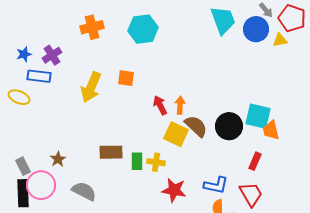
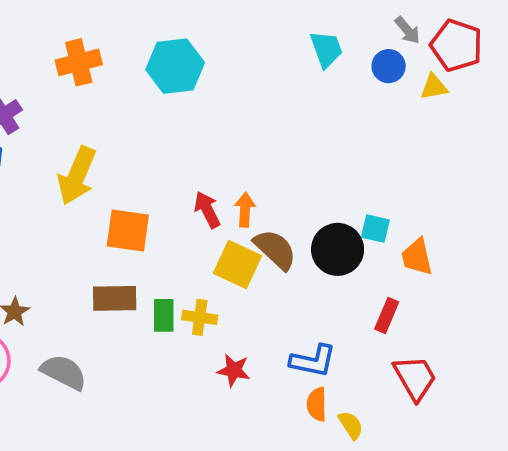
cyan trapezoid: (223, 20) -> (326, 49), size x0.7
blue circle: (256, 29) -> (389, 66), size x0.7
orange square: (126, 78) -> (128, 230), moved, size x1.4
cyan square: (258, 116) -> (375, 229), moved, size x0.6
red star: (174, 190) -> (234, 370), size x0.7
red trapezoid: (251, 194) -> (415, 378), moved

